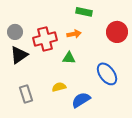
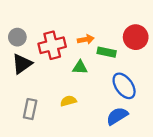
green rectangle: (84, 12) -> (107, 52), moved
gray rectangle: (26, 94) -> (30, 109), turned 30
blue semicircle: (81, 100) -> (117, 116), moved

